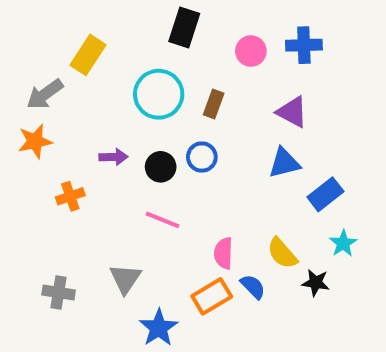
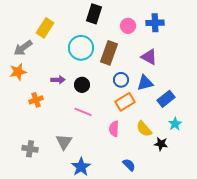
brown rectangle: (214, 104) -> (109, 53), size x1.6
blue circle: (202, 157) -> (121, 80), moved
blue semicircle: (253, 287) -> (129, 165), moved
orange rectangle: (212, 296) -> (125, 102), moved

